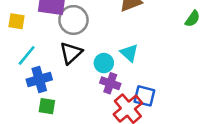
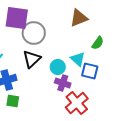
green semicircle: (193, 19) -> (98, 43), moved
blue square: (144, 96) -> (90, 71), moved

